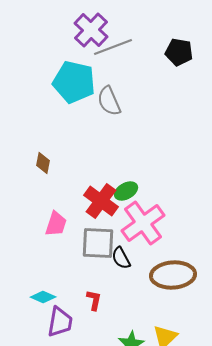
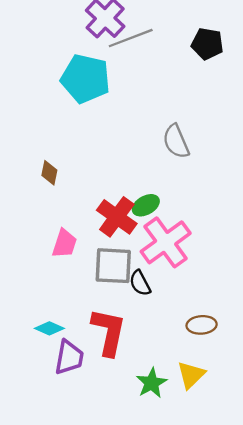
gray semicircle: (109, 101) -> (176, 141), moved
brown ellipse: (173, 275) -> (202, 325), moved, size x0.6
red L-shape: (94, 300) -> (109, 332), size x2.0

